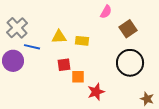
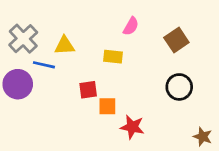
pink semicircle: (106, 12) -> (131, 26), moved
yellow triangle: (59, 37) -> (65, 46), moved
black circle: (130, 63) -> (179, 87), size x0.7
red star: (96, 92) -> (132, 127), turned 30

